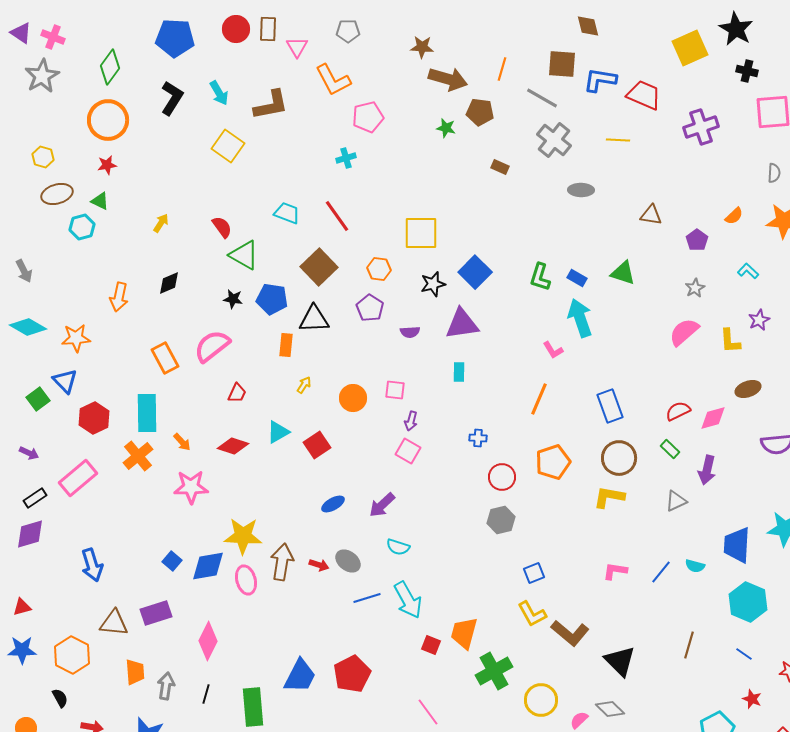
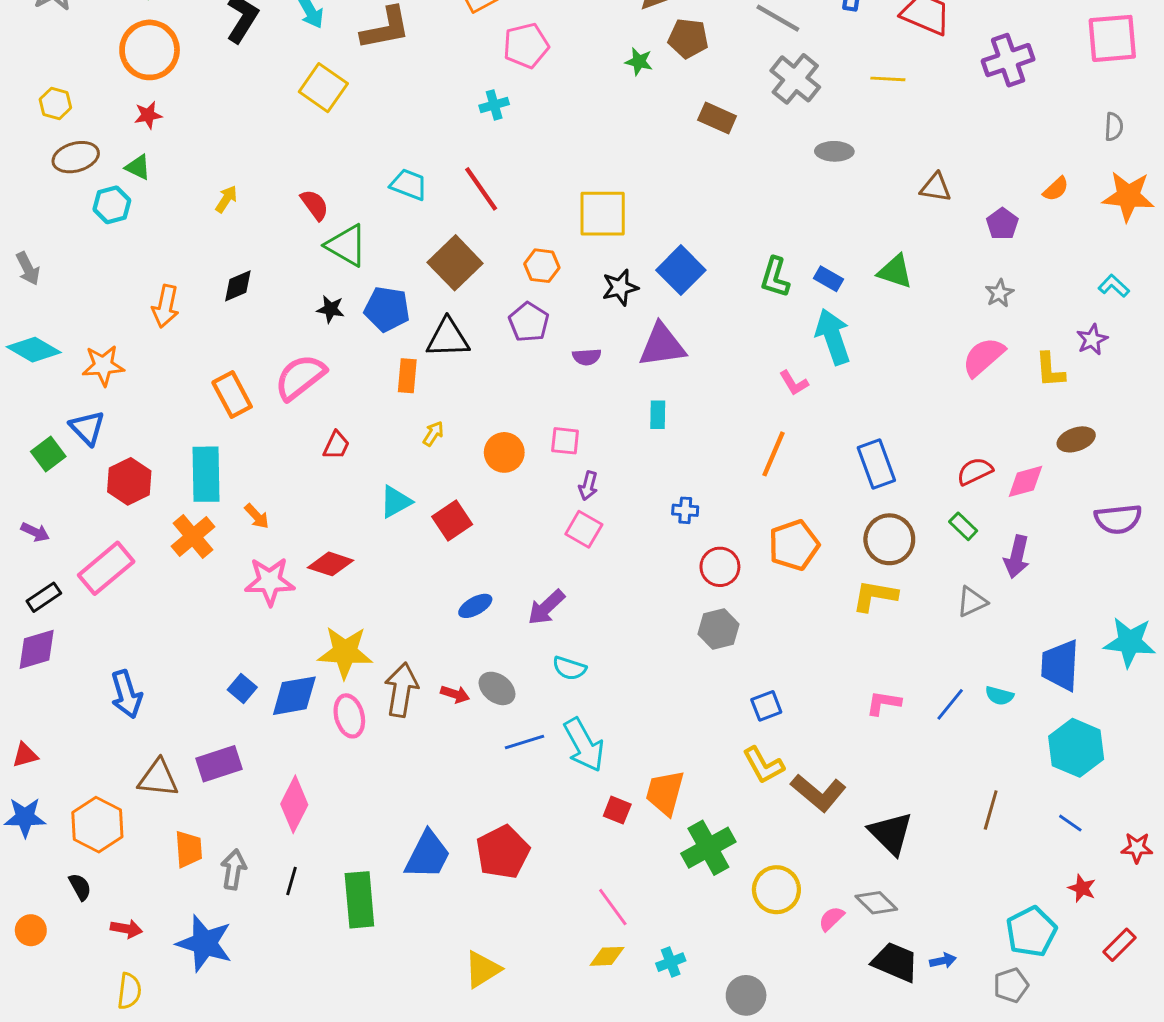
brown rectangle: (500, 167) -> (717, 118), size x1.4
cyan L-shape: (748, 271) -> (1114, 286), moved
red diamond: (233, 446) -> (331, 564), moved

